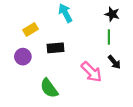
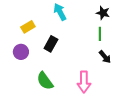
black rectangle: (56, 48) -> (51, 44), turned -56
pink arrow: (91, 72) -> (84, 82), moved, turned 45

